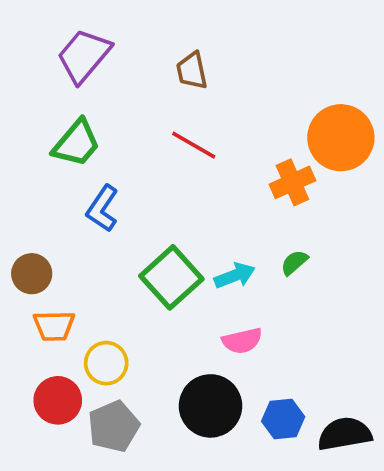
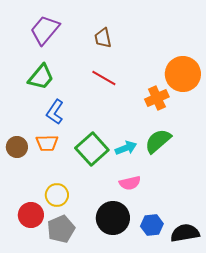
green semicircle: (294, 263) -> (158, 141), size x1.8
orange trapezoid: (54, 326) -> (47, 143), moved

